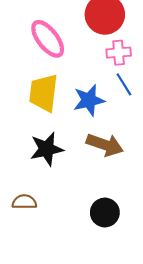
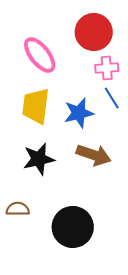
black circle: (105, 212) -> (73, 227), moved, size x1.5

